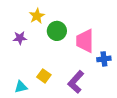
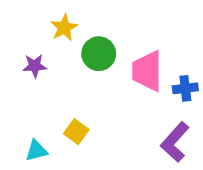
blue cross: (104, 59) -> (185, 88), moved
purple L-shape: (76, 82) -> (175, 142), moved

